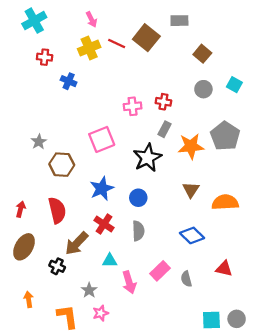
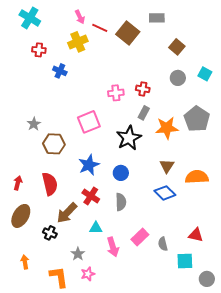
cyan cross: (34, 21) -> (30, 18), turned -30
red line: (117, 43) -> (100, 28), moved
blue diamond: (192, 235) -> (165, 193), moved
cyan square: (211, 320) -> (185, 261), moved

